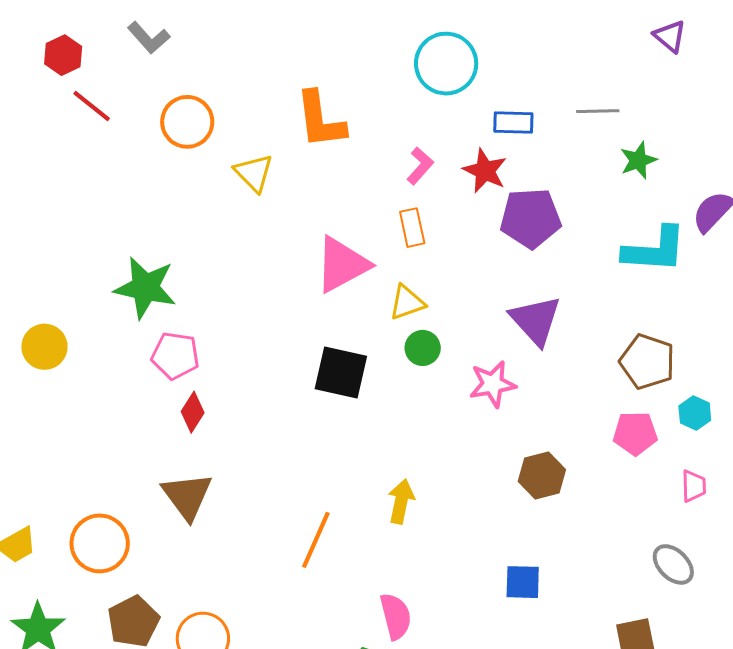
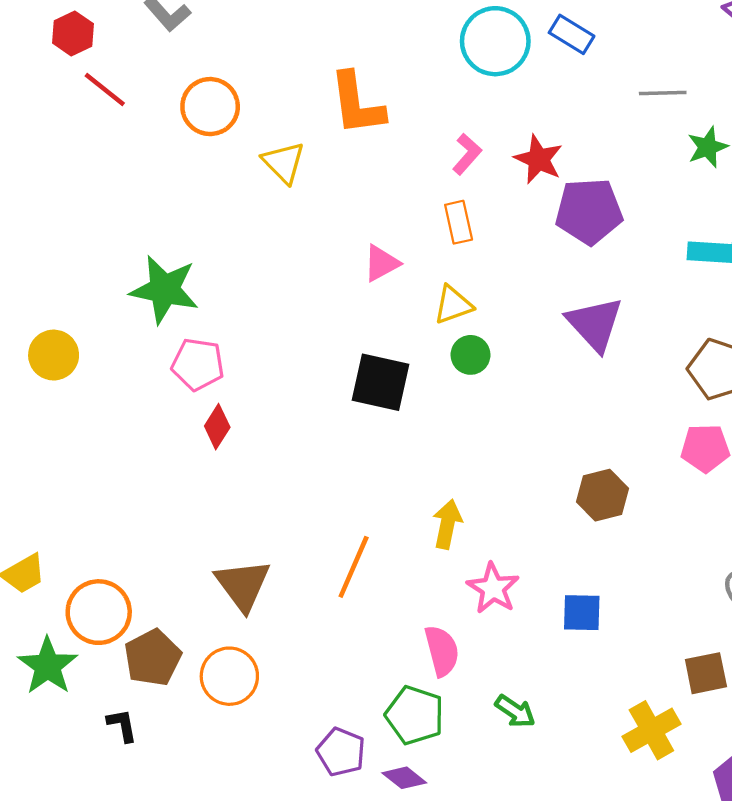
blue rectangle: (513, 123) -> (572, 34), moved, turned 30
pink triangle: (342, 265) -> (381, 263), size x0.6
pink star: (493, 384) -> (493, 588), moved, turned -30
brown triangle: (187, 496) -> (243, 585), moved
orange circle: (100, 543) -> (99, 612), moved

